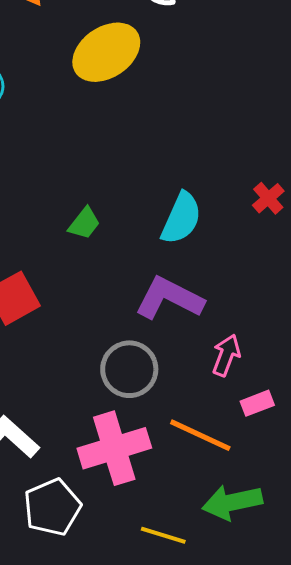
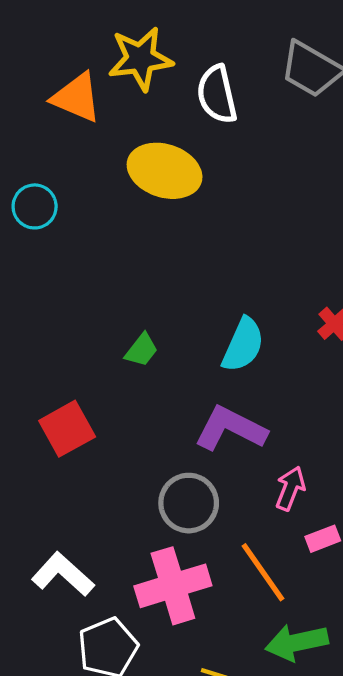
yellow ellipse: (106, 52) -> (165, 171), turned 52
orange line: (200, 435) -> (263, 572), turned 30

